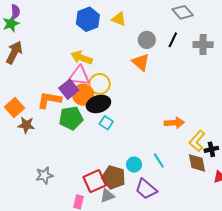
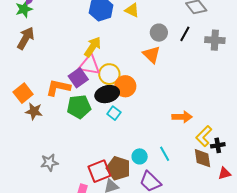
yellow arrow: (81, 58) -> (93, 47), turned 100
orange circle: (83, 95) -> (125, 86), moved

